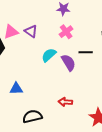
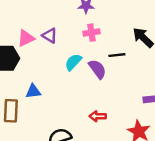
pink cross: (66, 32) -> (91, 33), turned 32
blue triangle: (16, 89) -> (33, 91), moved

